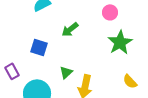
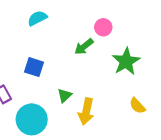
pink circle: (110, 12) -> (103, 27), moved
green arrow: (70, 29) -> (84, 47), moved

